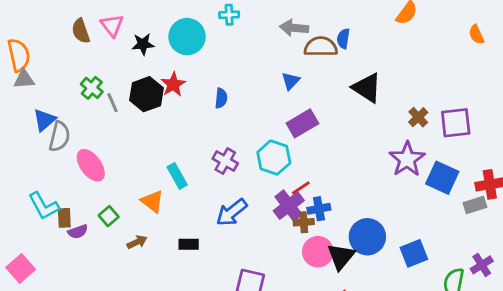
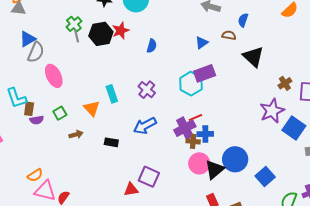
brown semicircle: (321, 47) -> (229, 35), moved, size x0.6
green cross: (92, 88) -> (74, 24), moved
cyan hexagon: (274, 158) -> (191, 84), moved
blue square: (414, 253) -> (265, 176), turned -30

